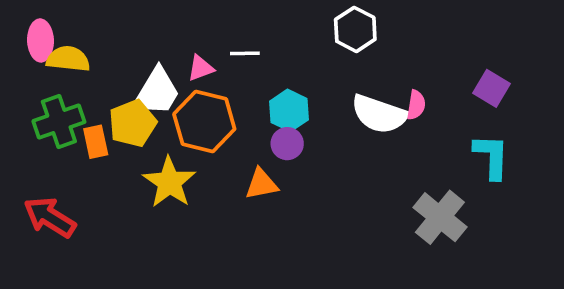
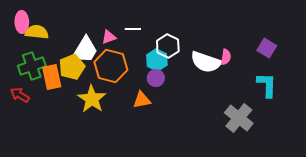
white hexagon: (355, 29) -> (168, 46), moved
orange rectangle: (96, 142) -> (52, 77), size x1.4
red arrow: (50, 217) -> (20, 95), moved, size x0.7

